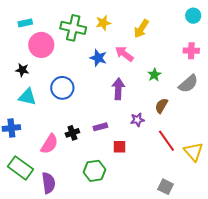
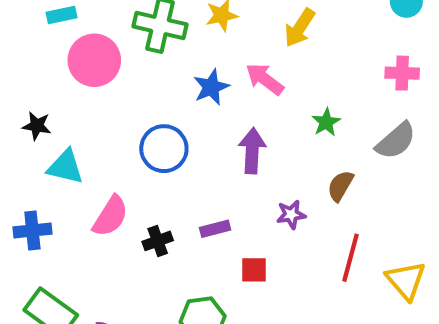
blue star: (98, 58) -> (211, 87), turned 30
black star: (22, 70) -> (37, 126), moved
blue circle: (62, 88) -> (164, 149), moved
red line: (166, 141) -> (351, 258), turned 50
pink semicircle: (49, 144) -> (110, 216), moved

